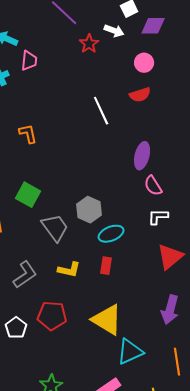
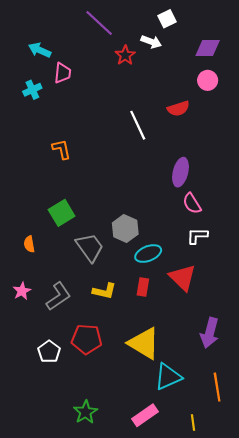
purple diamond: (153, 26) -> (208, 48), moved
pink circle: (144, 63) -> (208, 80), moved
green square: (28, 195) -> (62, 213), turned 30
red triangle: (170, 257) -> (183, 278), moved, turned -36

